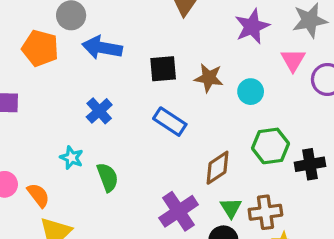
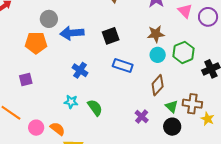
brown star: (209, 78) -> (156, 34), moved
cyan circle: (251, 92) -> (158, 55), moved
green hexagon: (270, 146) -> (184, 52), moved
purple cross: (179, 211) -> (142, 117), size x0.6
brown cross: (265, 212) -> (192, 104), turned 30

